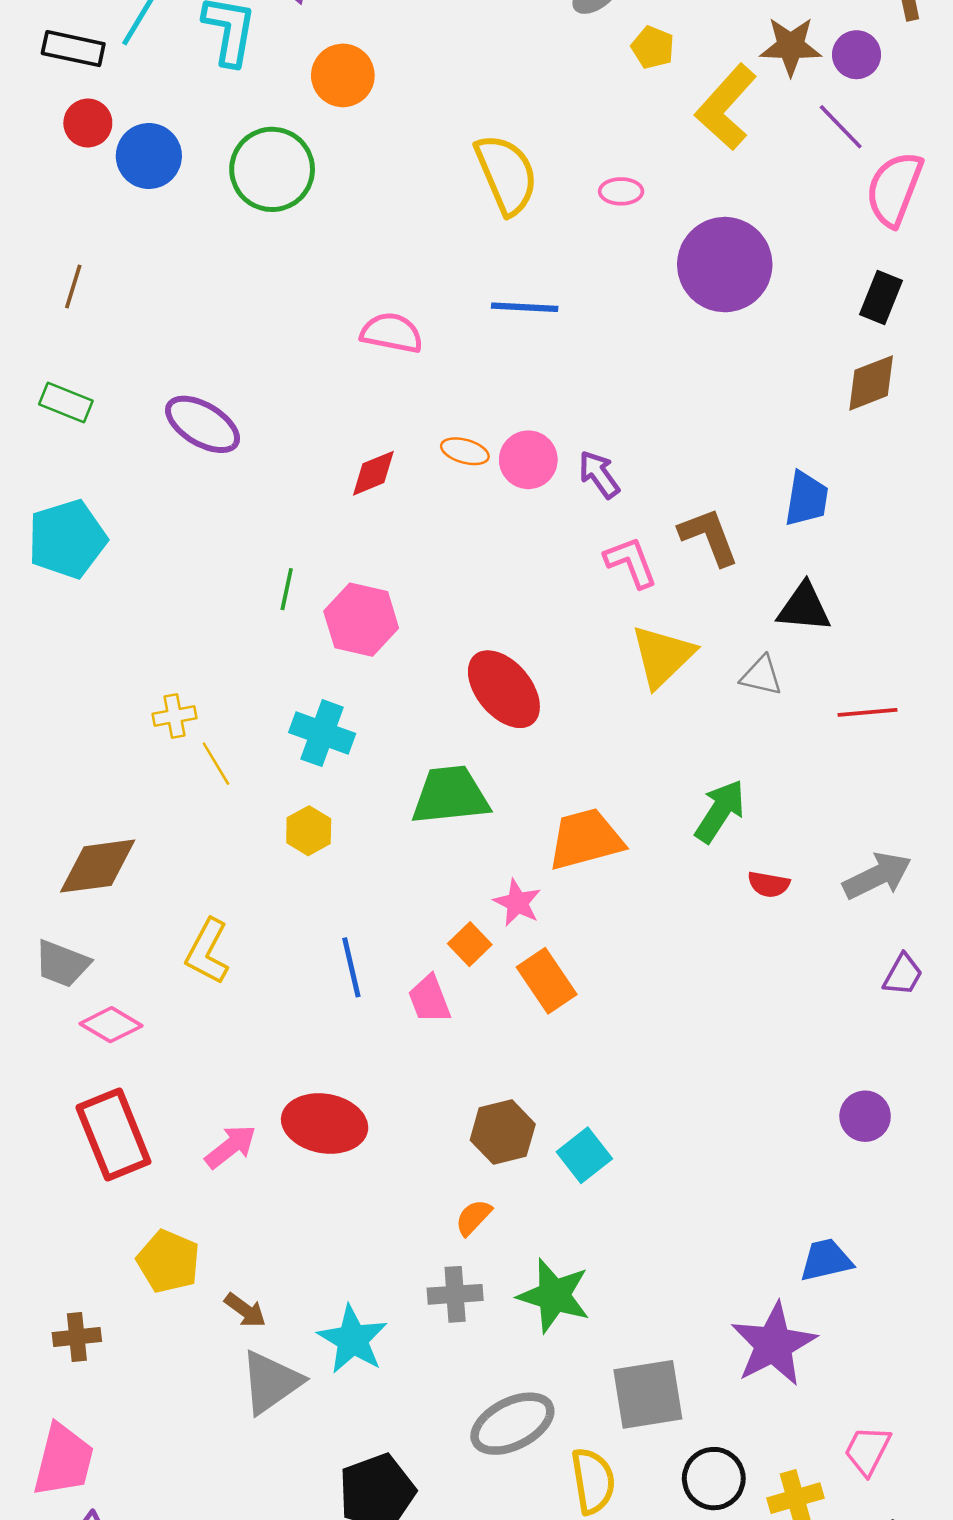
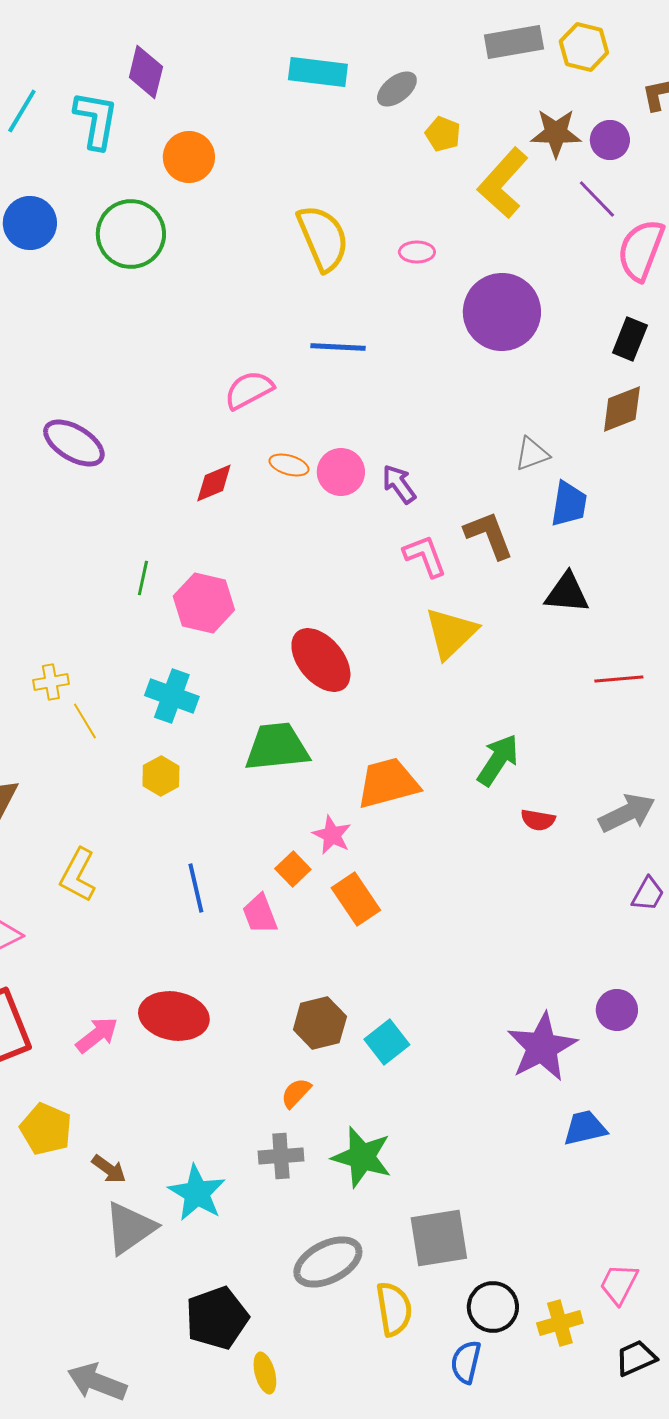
pink semicircle: (392, 333) -> (249, 390), moved, turned -39
gray triangle: (761, 676) -> (532, 454), moved, turned -33
purple star: (774, 1344) -> (542, 1047), moved

